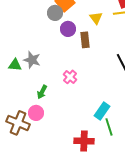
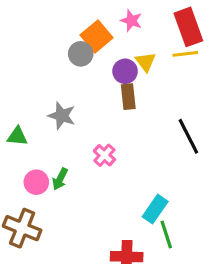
purple circle: (68, 29) -> (125, 71), moved
gray star: (32, 60) -> (62, 116), moved
pink circle: (36, 113) -> (36, 182), moved

